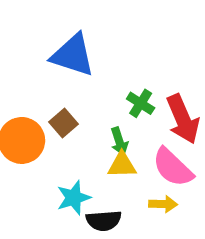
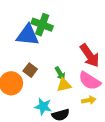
green cross: (141, 103) -> (42, 25), moved, size x1.5
cyan star: (74, 198) -> (43, 107), turned -30

